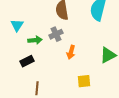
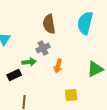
green arrow: (35, 40) -> (29, 62), moved

